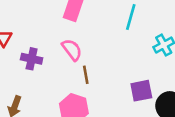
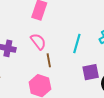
cyan line: (131, 17) -> (77, 44), moved

